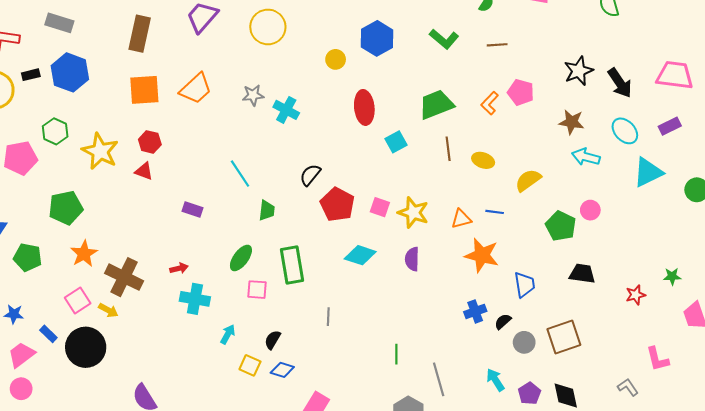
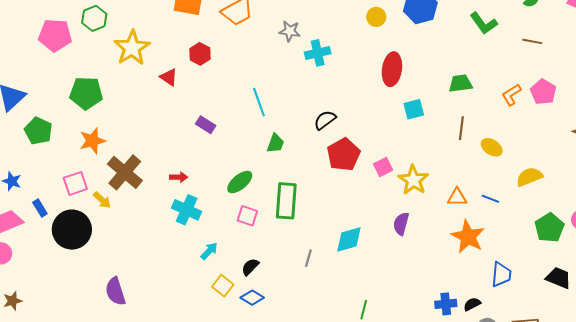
green trapezoid: (436, 105) -> (461, 83), size x0.7
cyan cross: (286, 110) -> (318, 53), turned 35
red hexagon: (150, 142) -> (200, 54), moved
pink square: (380, 207) -> (383, 167), turned 30
cyan diamond: (360, 255) -> (349, 239), moved, turned -48
blue cross: (475, 311) -> (446, 304), moved

